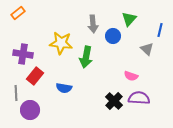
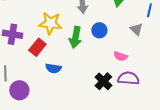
blue circle: (113, 36) -> (99, 30), moved
red rectangle: (35, 76) -> (37, 47), moved

